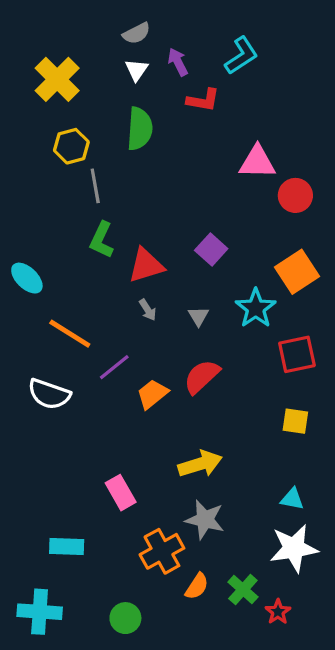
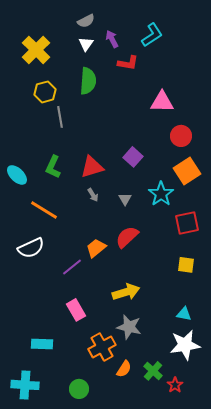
red circle: (295, 195) -> (181, 136), moved
green L-shape: (102, 240) -> (53, 167), moved
purple line: (114, 367) -> (72, 267), moved
white semicircle: (49, 394) -> (31, 248), turned -44

